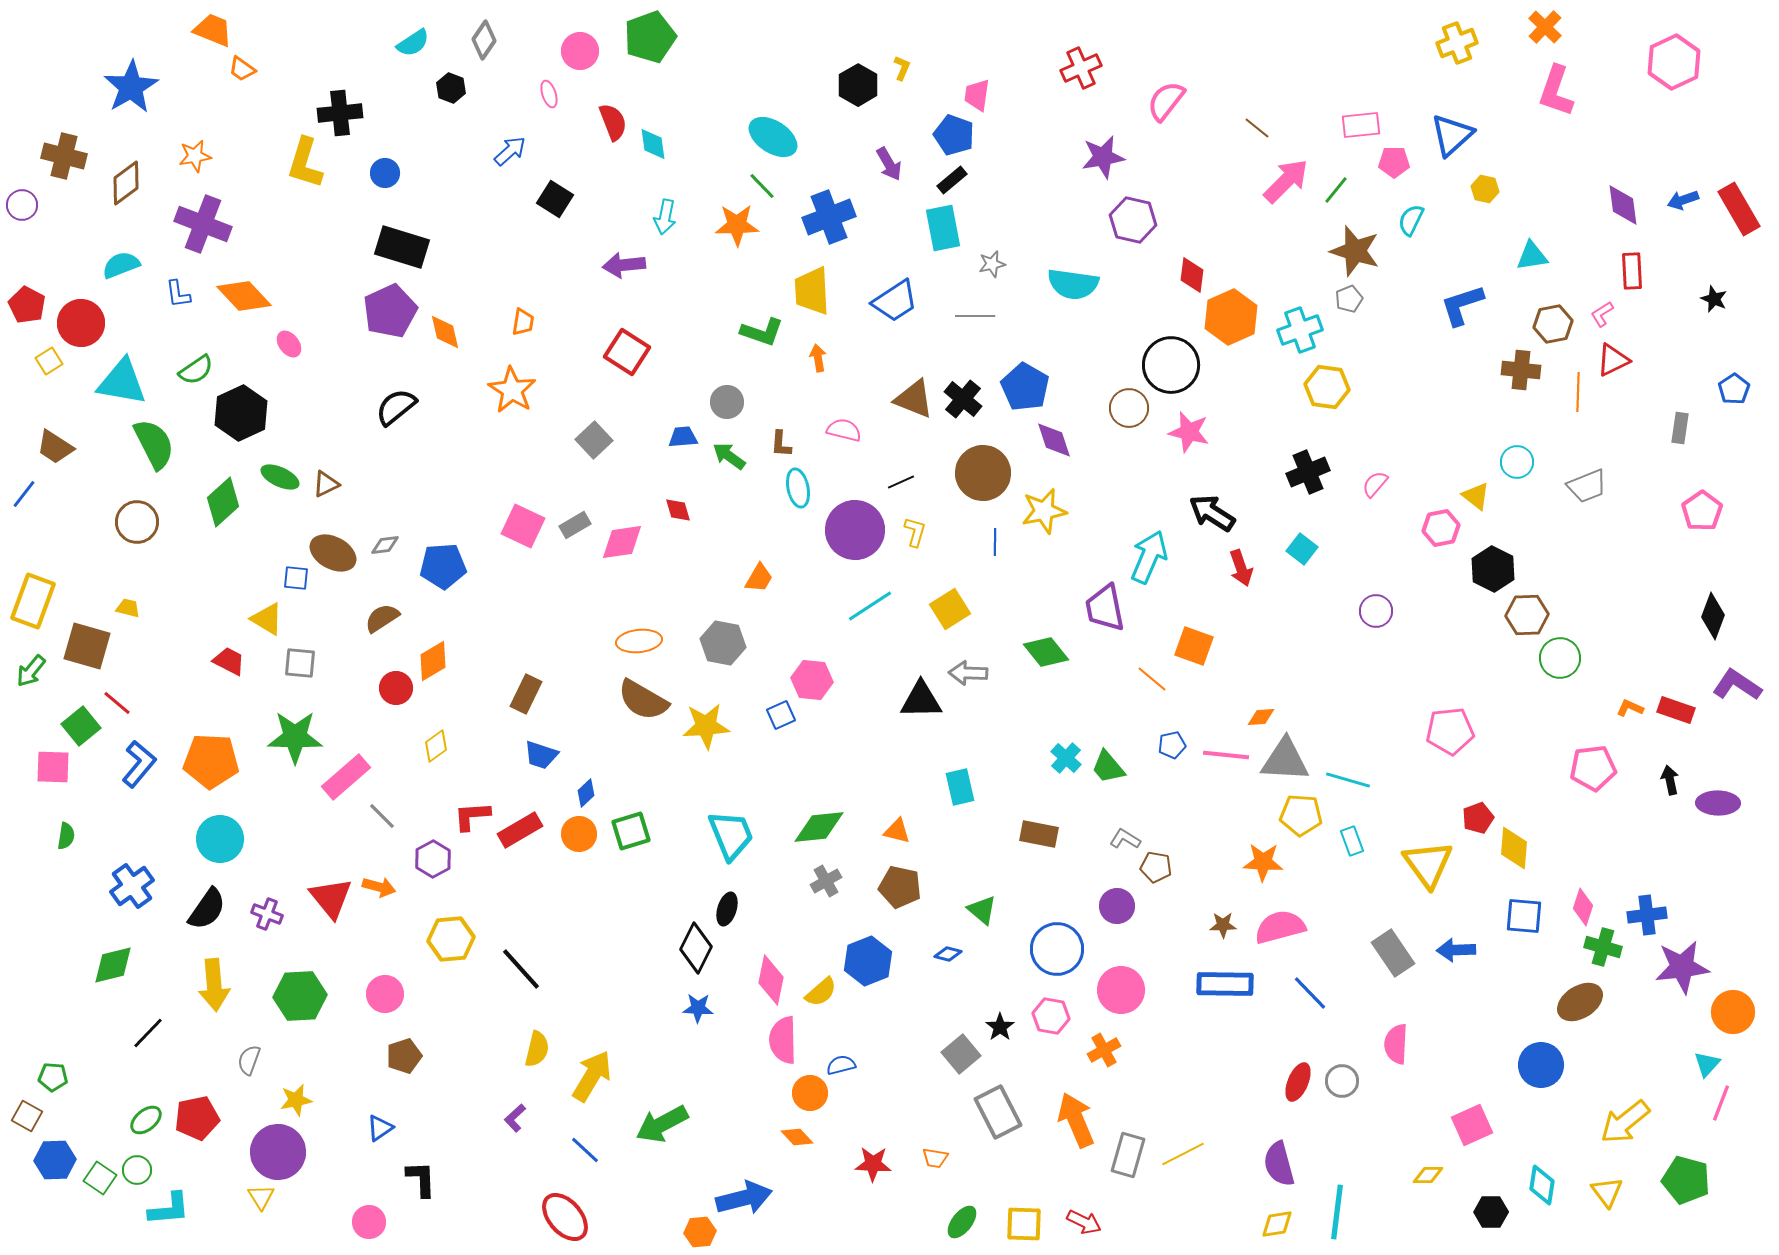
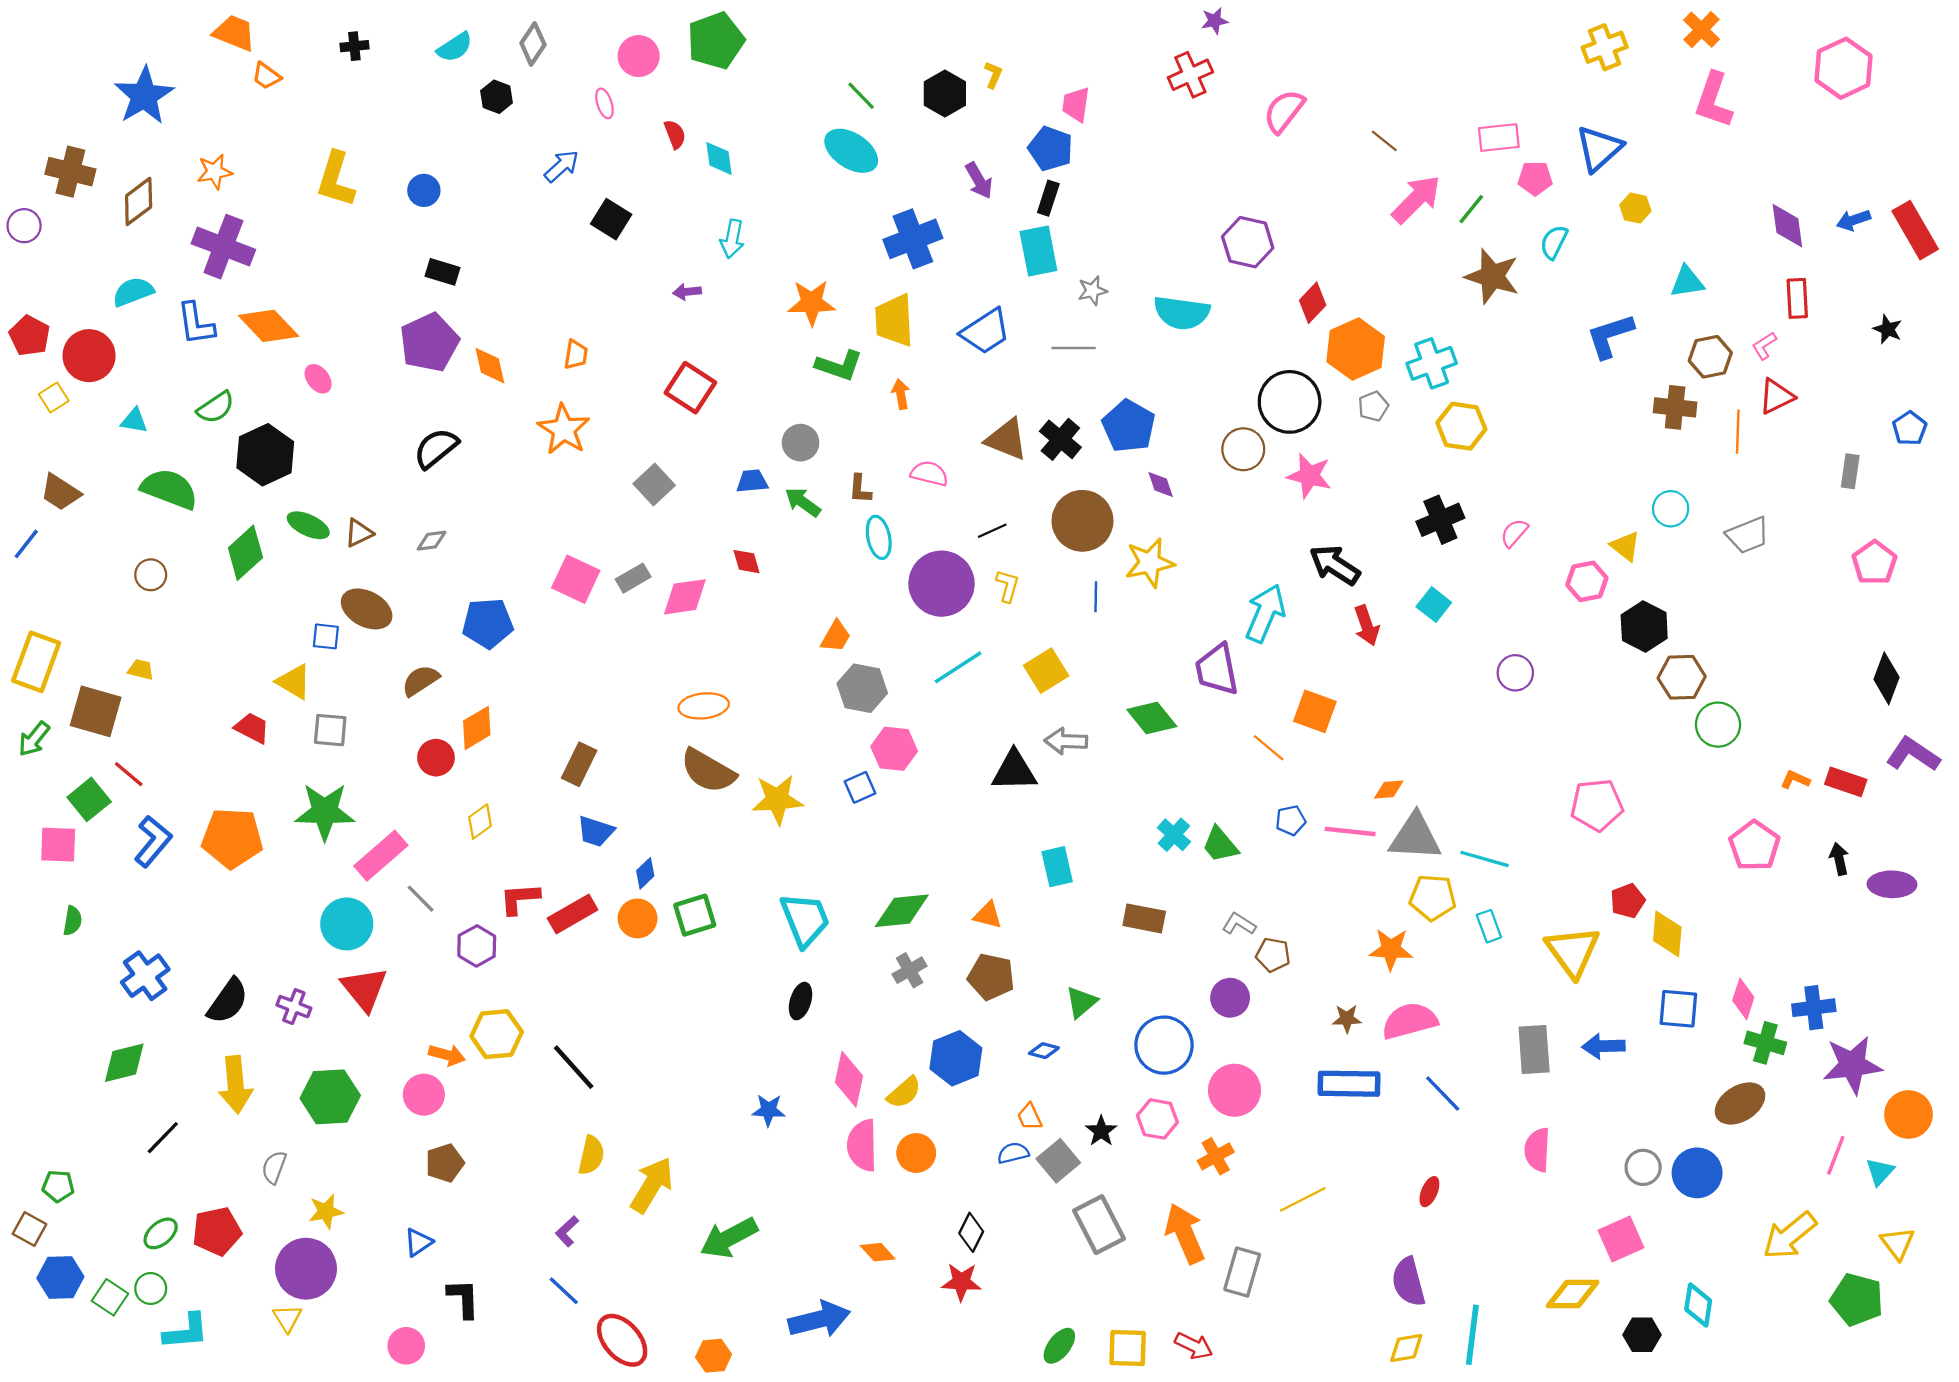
black cross: (340, 113) -> (354, 46), moved, size x0.6
red semicircle: (613, 122) -> (675, 134), size x0.7
purple star: (1103, 157) -> (1215, 21), moved, size x0.6
black rectangle: (952, 180) -> (1048, 198), turned -32
green line: (762, 186) -> (861, 96), moved
orange star: (737, 225) -> (812, 303), moved
black rectangle: (402, 247) -> (443, 272), size x0.6
purple arrow: (624, 265) -> (687, 292), size x0.6
red diamond: (1192, 275) -> (1313, 303), turned 36
blue L-shape: (178, 294) -> (196, 324), size x1.4
gray pentagon: (1349, 299) -> (1373, 406), moved
cyan triangle: (122, 382) -> (134, 421), size x0.5
purple diamond: (1054, 440) -> (1161, 484), size x0.7
green semicircle: (154, 444) -> (169, 489), turned -42
brown circle: (137, 522) -> (151, 575), size x0.7
gray diamond: (385, 545) -> (432, 541), moved
gray hexagon: (723, 643) -> (862, 688), moved
pink pentagon: (1593, 768) -> (1754, 846), turned -30
cyan circle: (220, 839) -> (347, 924), moved
orange arrow: (379, 887) -> (447, 1055), moved
green triangle: (982, 910) -> (1081, 1002), turned 40
black diamond: (696, 948) -> (971, 1232), moved, size x0.7
gray rectangle: (1393, 953) -> (1534, 1050), turned 30
blue semicircle: (841, 1065) -> (1013, 1153), moved
gray circle: (1342, 1081) -> (1643, 1167), moved
red ellipse: (1298, 1082) -> (1429, 1192), size x0.7
orange circle: (810, 1093) -> (916, 1153), moved
pink line: (1721, 1103) -> (1836, 1155), moved
blue line: (585, 1150) -> (564, 1291), moved
yellow line: (1183, 1154) -> (1303, 1199), moved
orange trapezoid: (935, 1158) -> (1030, 1117), moved, turned 56
yellow diamond: (1428, 1175) -> (1573, 1294), size x1.6
yellow triangle: (1607, 1192) -> (1898, 1243), moved
orange hexagon: (700, 1232) -> (714, 1356), moved

